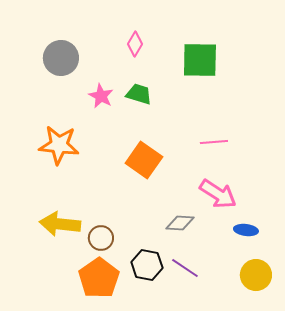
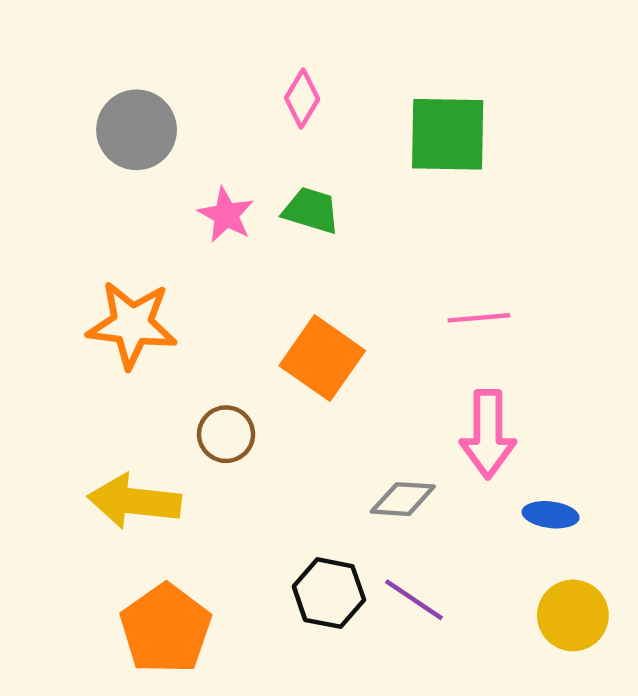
pink arrow: (218, 194) -> (488, 434), turned 57
brown circle: (101, 238) -> (226, 434), moved
orange pentagon: (99, 278) -> (166, 629), moved

